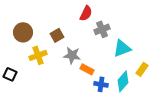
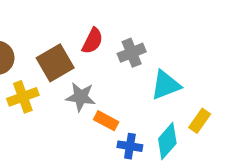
red semicircle: (86, 13) -> (93, 41), moved
brown square: (57, 35) -> (55, 63), size x1.5

